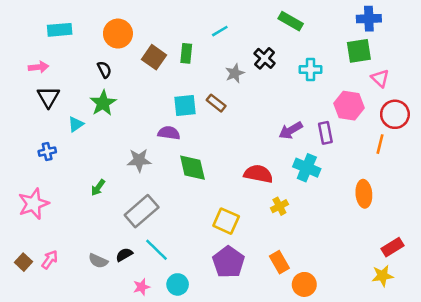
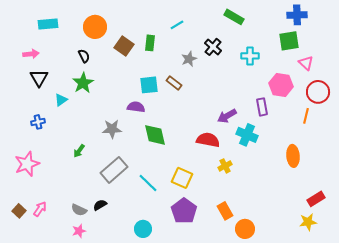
purple arrow: (291, 130) -> (227, 116), moved
cyan line: (156, 250) -> (148, 183), moved
pink star: (142, 287) -> (79, 231), moved

